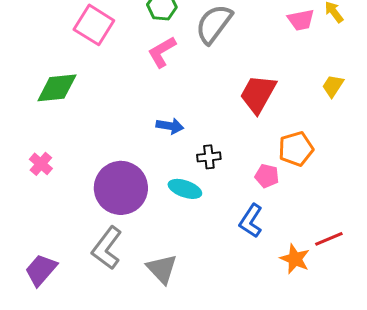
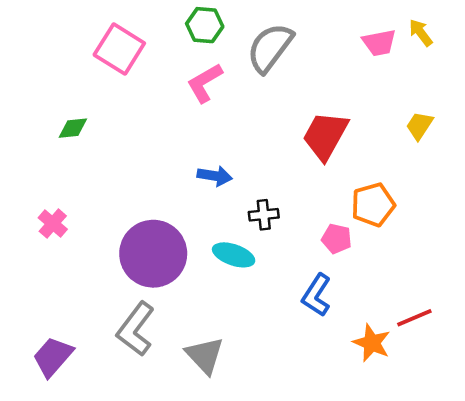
green diamond: (57, 88) -> (73, 128), size x0.6

